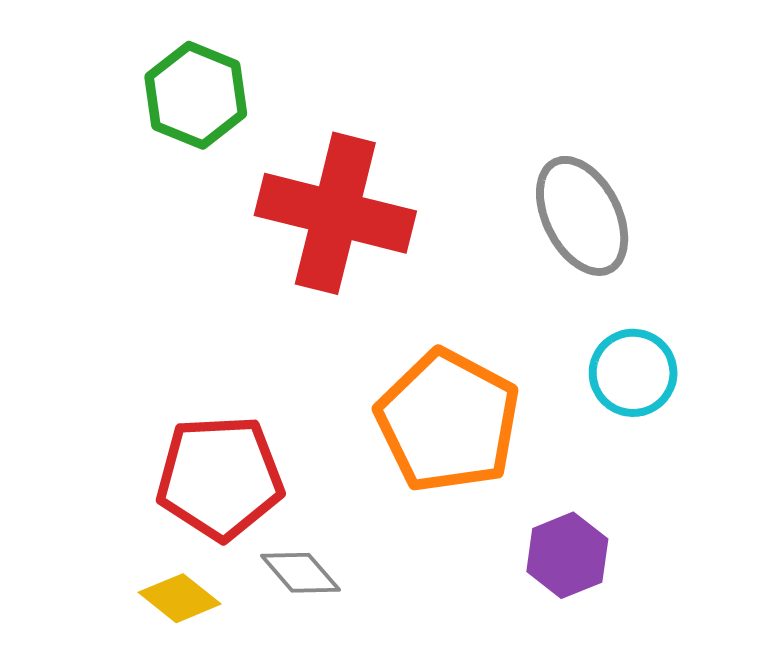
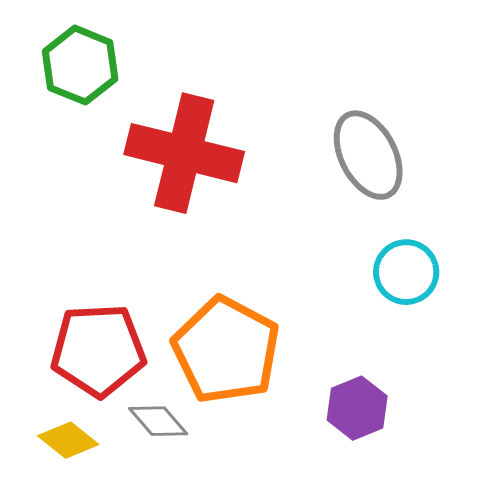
orange pentagon: (448, 421) -> (226, 350), moved

